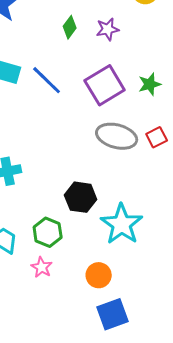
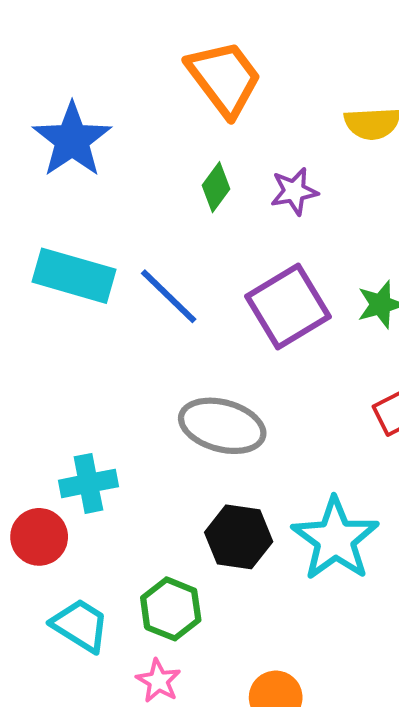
gray ellipse: (117, 136) -> (222, 426), moved
cyan star: (122, 224) -> (335, 539), moved

